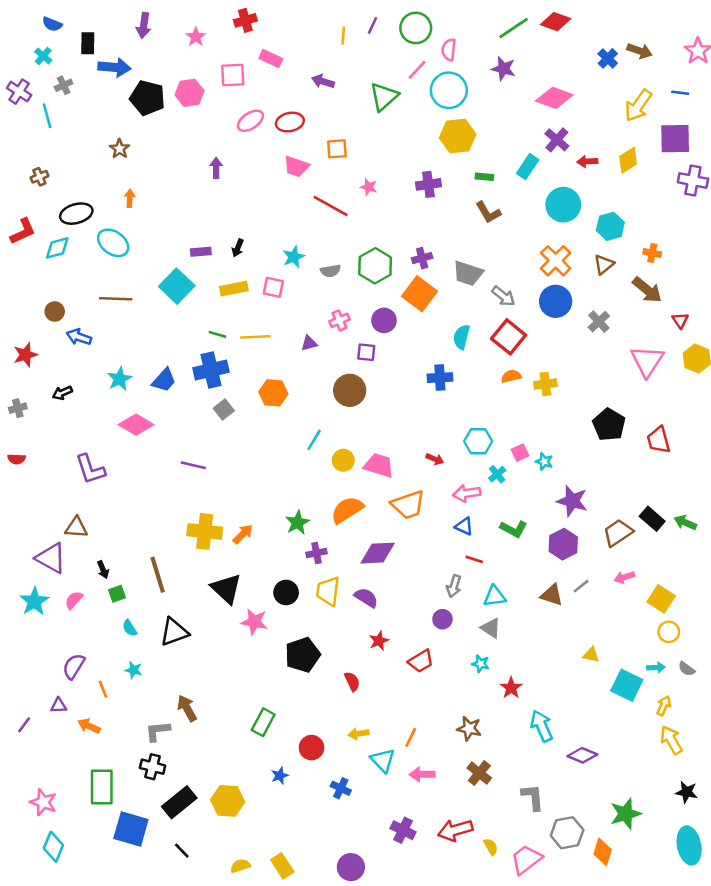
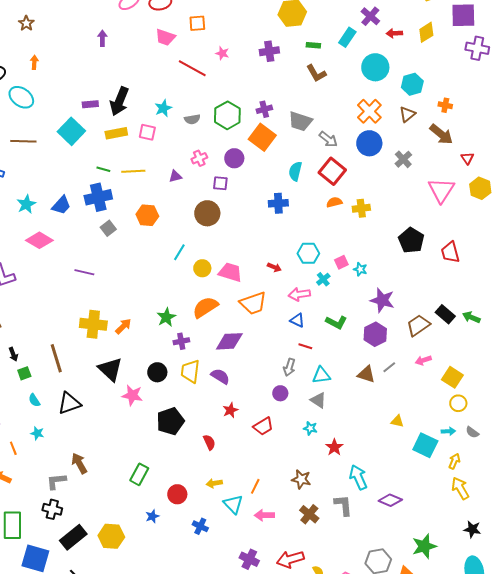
black arrow: (238, 248) -> (119, 101), size x2.0
gray L-shape: (533, 797) -> (343, 505), moved

